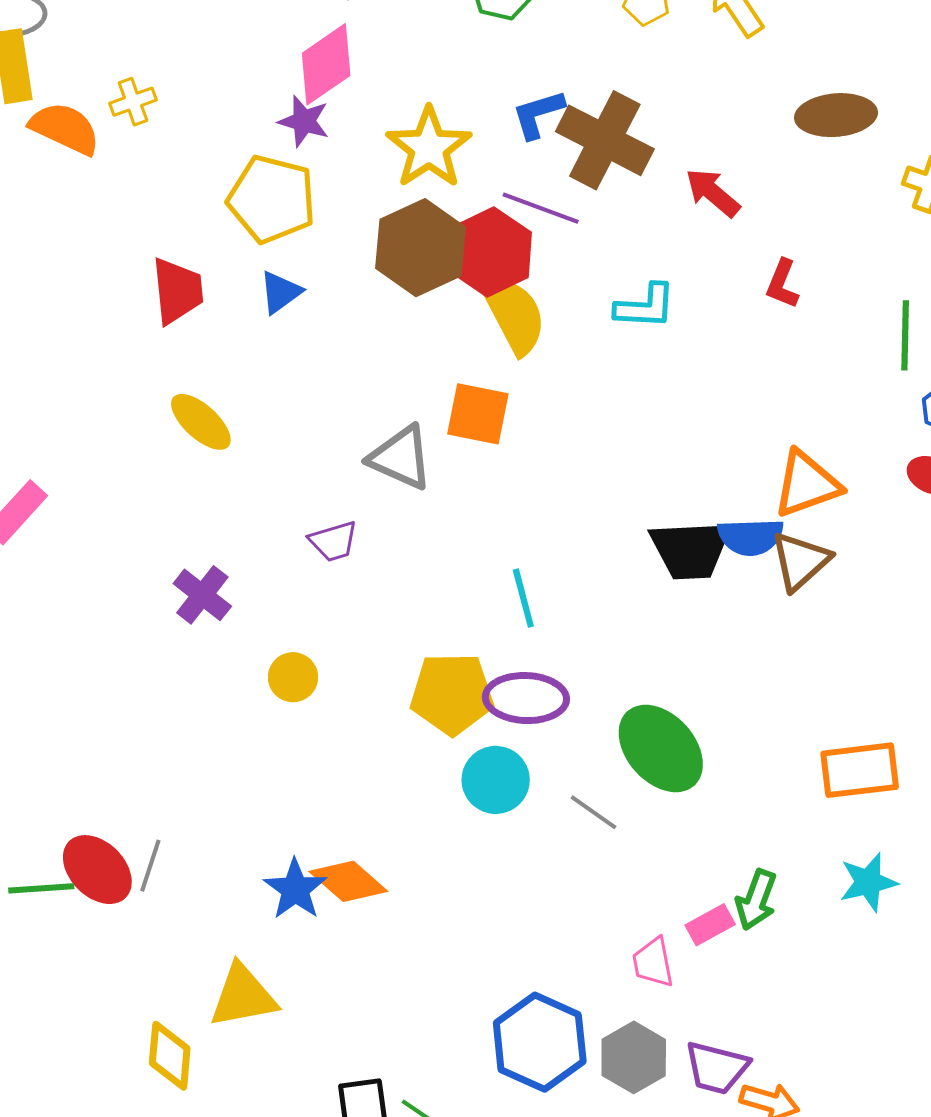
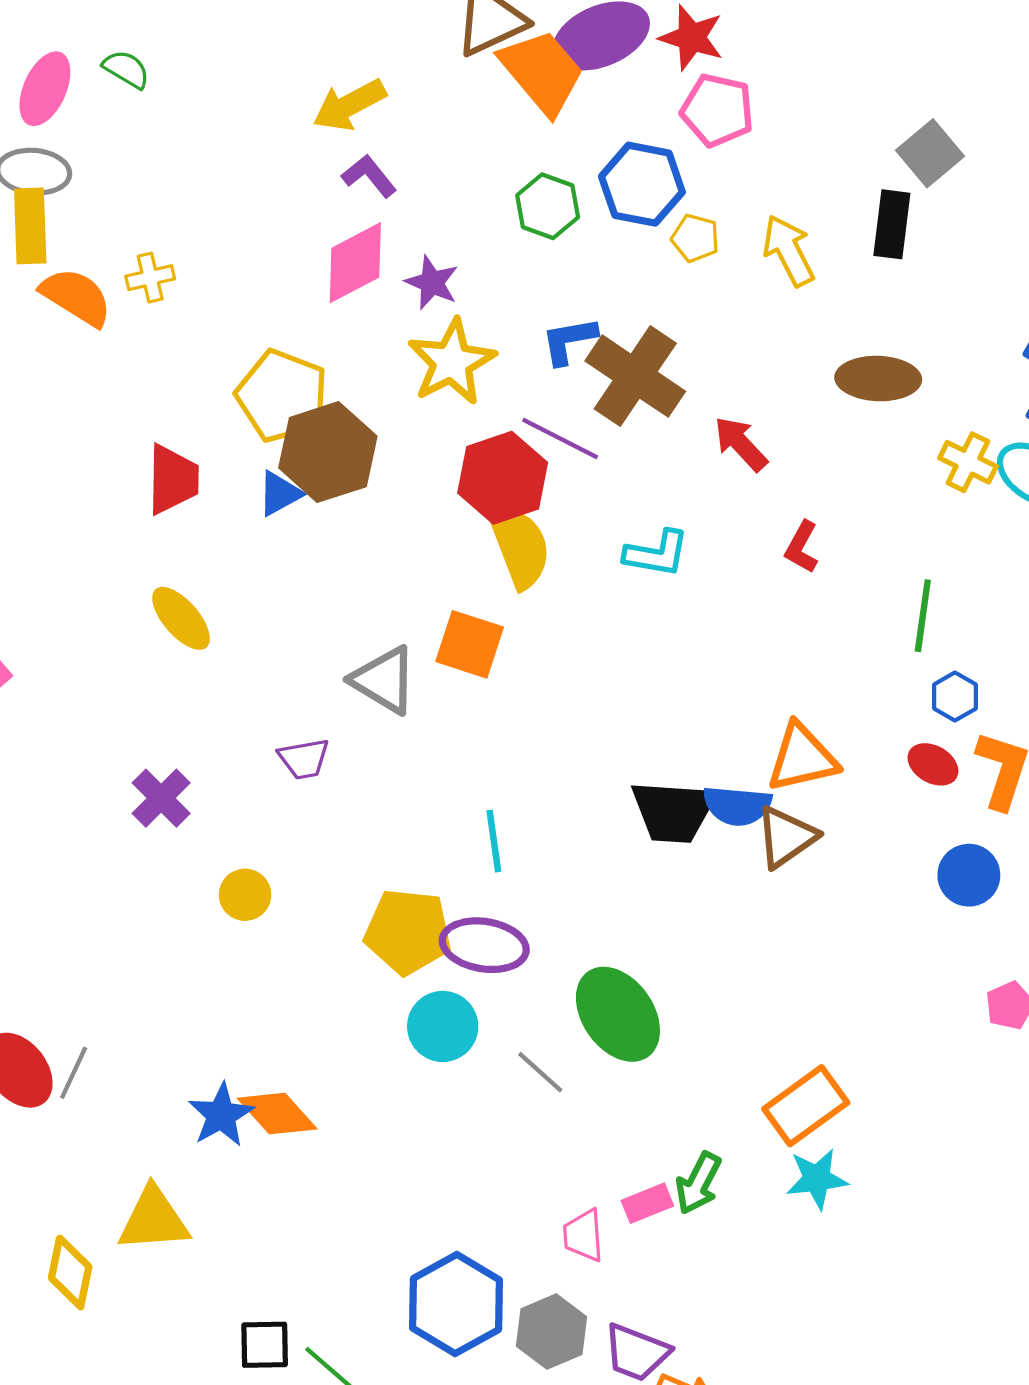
purple star: (304, 121) -> (432, 283), moved
brown hexagon: (420, 248) -> (328, 452), moved
orange rectangle: (860, 770) -> (806, 1106), moved, turned -36

